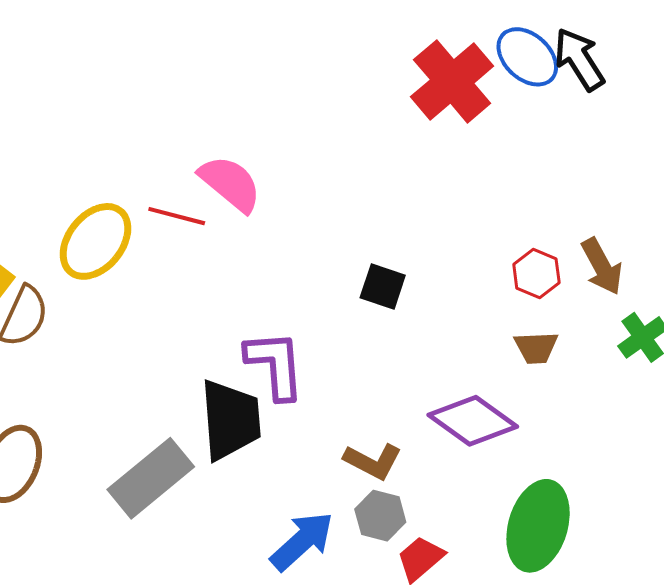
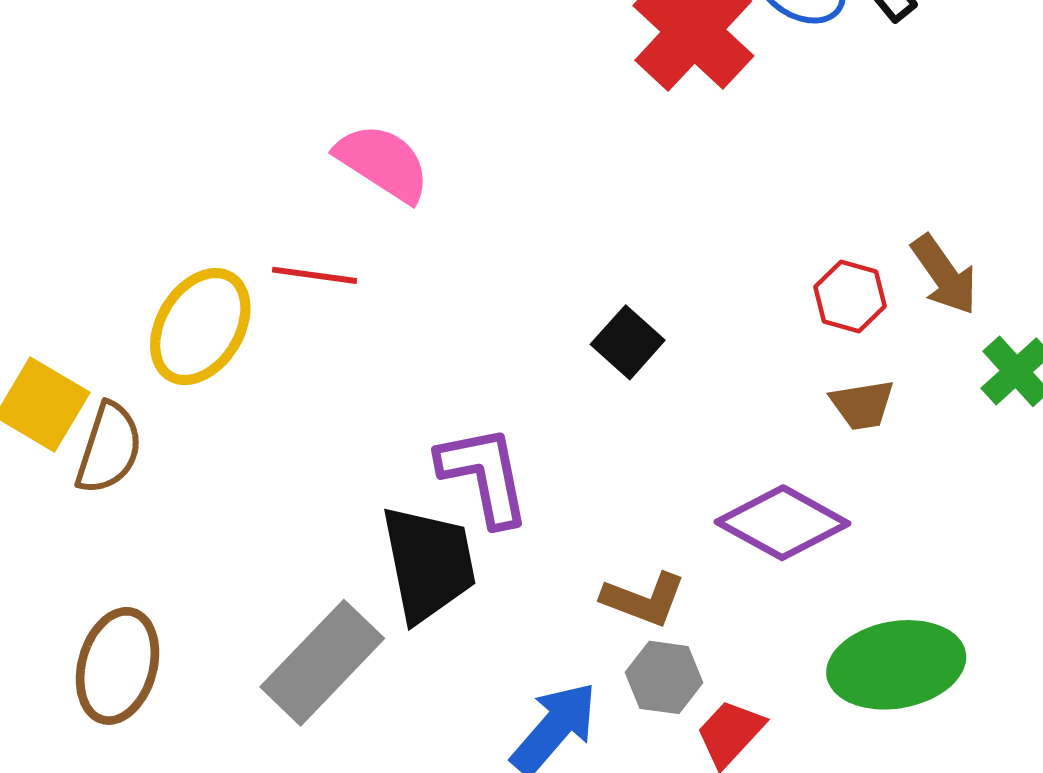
pink semicircle: (230, 184) -> (383, 163), moved
black square: (383, 287) -> (628, 342), turned 30
green ellipse: (538, 526) -> (896, 665), turned 70

